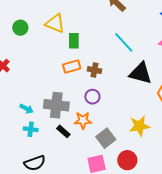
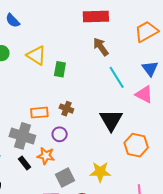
green rectangle: (74, 41) -> (60, 69), moved
cyan line: (124, 42) -> (117, 77), moved
orange rectangle: (72, 66) -> (39, 113), moved
black triangle: (141, 73) -> (111, 120), turned 35

